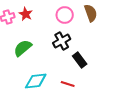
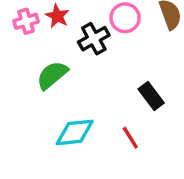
black cross: (62, 41) -> (94, 39), moved
red line: (68, 84) -> (130, 138), turned 40

